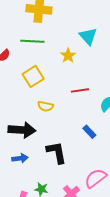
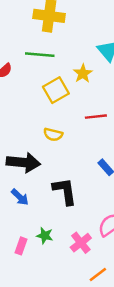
yellow square: (33, 76) -> (56, 90), moved
blue arrow: (20, 158) -> (20, 197), turned 49

